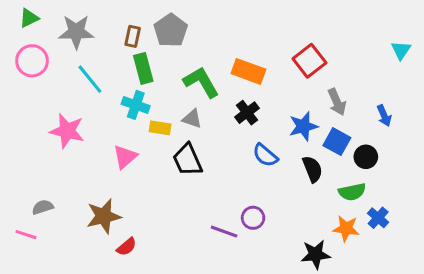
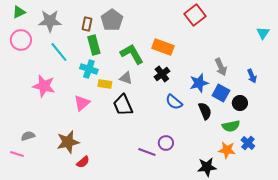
red square: (309, 61) -> (195, 15), moved

